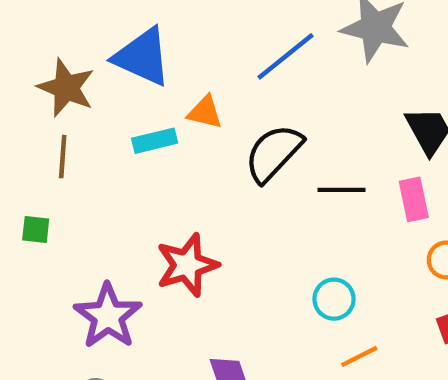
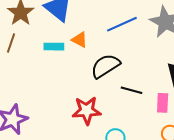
red star: (187, 265) -> (87, 111), moved

